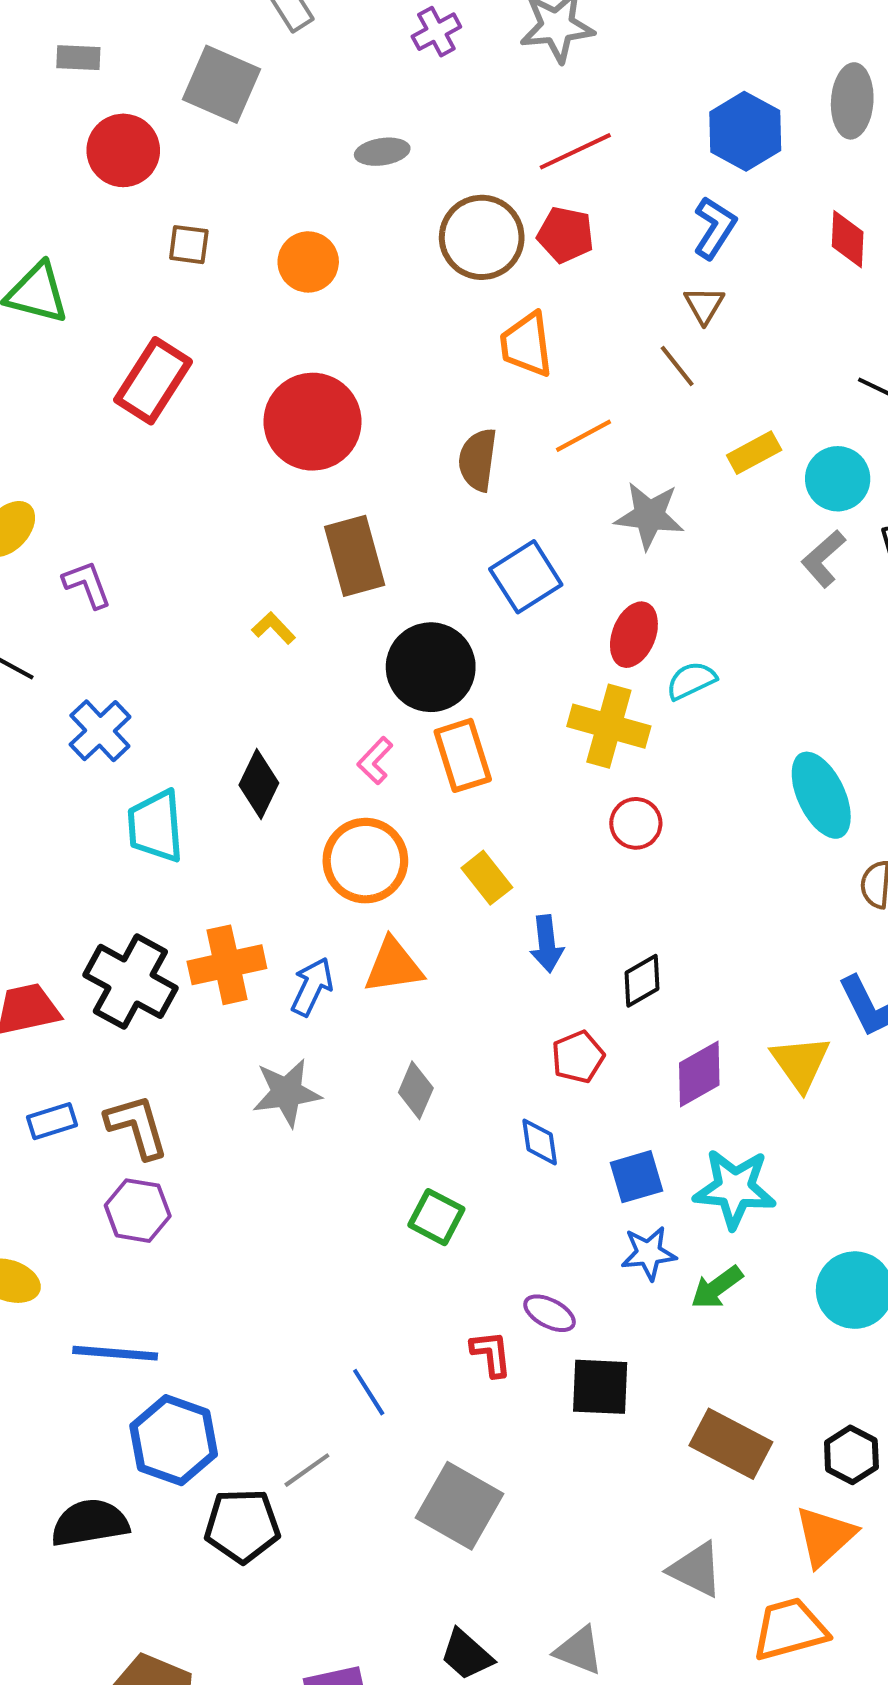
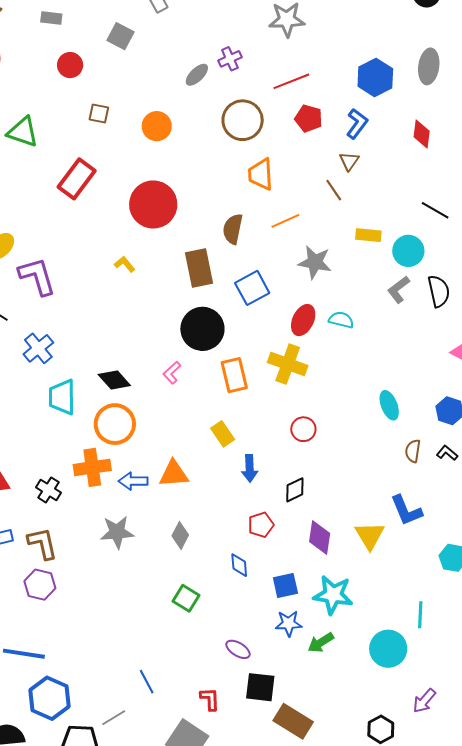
purple cross: (436, 32) -> (230, 59), moved
gray square: (221, 84) -> (120, 36), size x0.7
red circle: (123, 150) -> (70, 65), size x0.7
gray ellipse: (382, 152) -> (197, 75), turned -40
red pentagon: (566, 235) -> (309, 118), moved
yellow rectangle: (754, 453) -> (368, 235), turned 30
brown rectangle: (355, 556) -> (199, 268), moved
purple L-shape: (87, 584) -> (37, 276), size x1.6
yellow L-shape: (274, 628) -> (125, 264), moved
cyan semicircle: (691, 681) -> (341, 320), moved, turned 35
orange rectangle: (463, 755) -> (234, 375), moved
black diamond: (259, 784) -> (114, 380), turned -72
cyan ellipse: (821, 795) -> (389, 405), size x0.7
red circle: (636, 823) -> (303, 429), moved
orange circle: (365, 861) -> (115, 424), moved
black cross: (130, 981) -> (49, 490), moved, size x0.6
blue arrow: (312, 987) -> (133, 481), turned -120
purple diamond: (699, 1074) -> (320, 537), turned -56
red L-shape: (491, 1354) -> (210, 699), moved
brown rectangle: (731, 1444) -> (293, 721), moved

